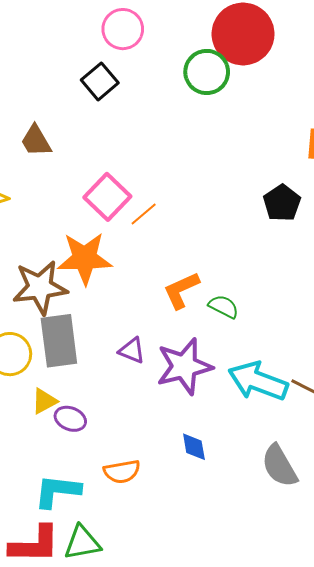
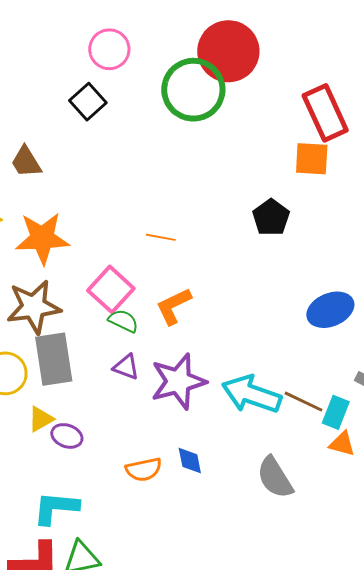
green circle: (207, 72) -> (193, 90), size x1.4
pink square: (107, 197) -> (111, 289), moved
orange line: (144, 214) -> (161, 237), moved, turned 52
orange star: (85, 258) -> (42, 238), moved
green semicircle: (224, 307) -> (123, 321), moved
orange semicircle: (122, 472) -> (144, 470), moved

